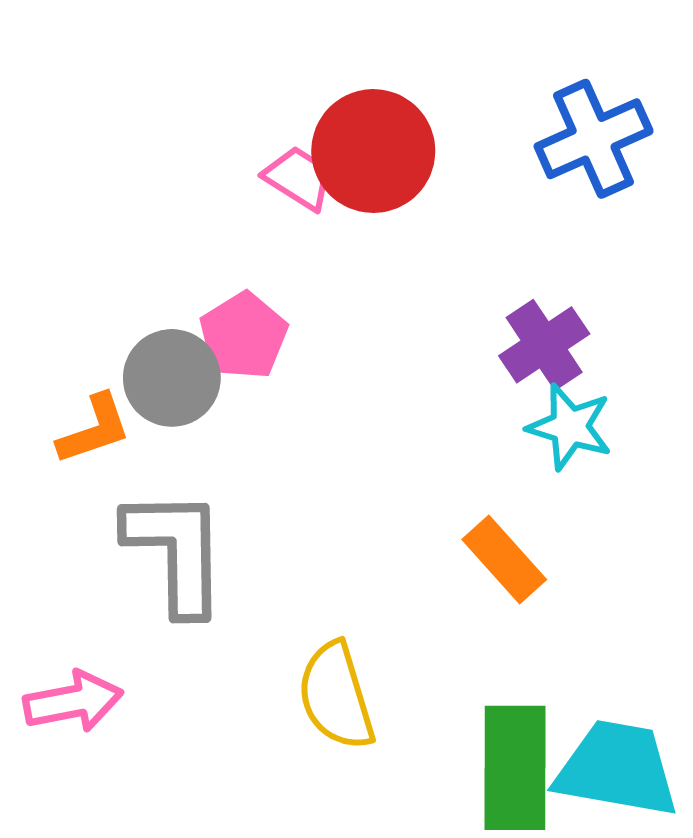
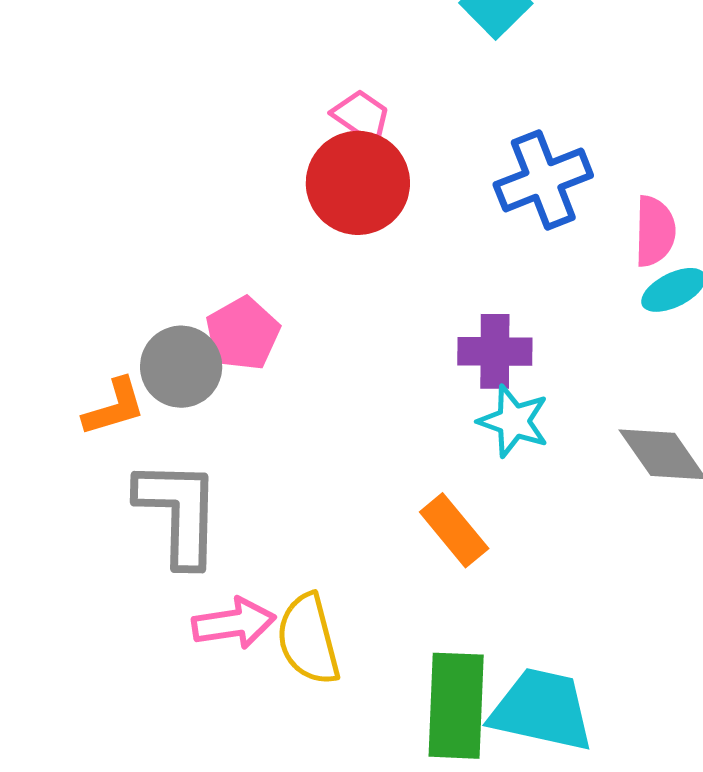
pink trapezoid: (299, 178) -> (362, 116), moved
purple cross: (544, 345) -> (495, 351), turned 32
pink arrow: (73, 702) -> (234, 623), moved

